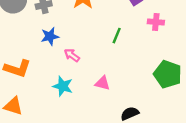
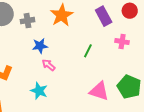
blue star: (50, 36) -> (40, 46), moved
pink triangle: (102, 83) -> (99, 91), moved, size x1.5

